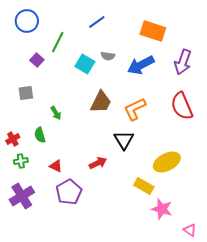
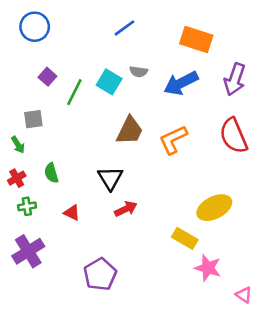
green line: (58, 42) -> (74, 92), moved
green arrow: (56, 113) -> (18, 145), moved
black triangle: (124, 140) -> (110, 178), moved
purple pentagon: (69, 192) -> (100, 274), moved

